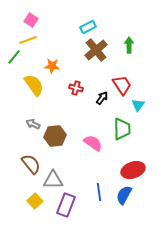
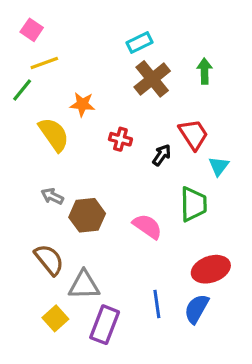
pink square: (31, 20) -> (32, 30), moved

